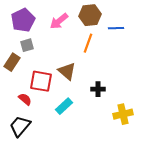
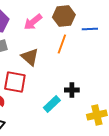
brown triangle: (67, 71) -> (30, 57), moved
cyan rectangle: (64, 106) -> (52, 104), moved

